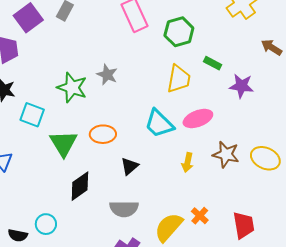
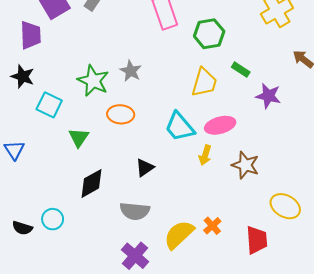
orange ellipse: (103, 134) -> (121, 114), moved
green triangle: (64, 143) -> (79, 138), size x0.7
yellow ellipse: (265, 158) -> (285, 206), moved
yellow arrow: (187, 162) -> (205, 155), moved

